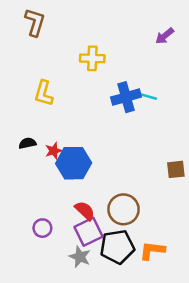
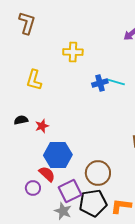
blue cross: (126, 97) -> (100, 83), size x0.7
blue hexagon: (74, 163) -> (58, 155), moved
red semicircle: (85, 211) -> (47, 174), moved

